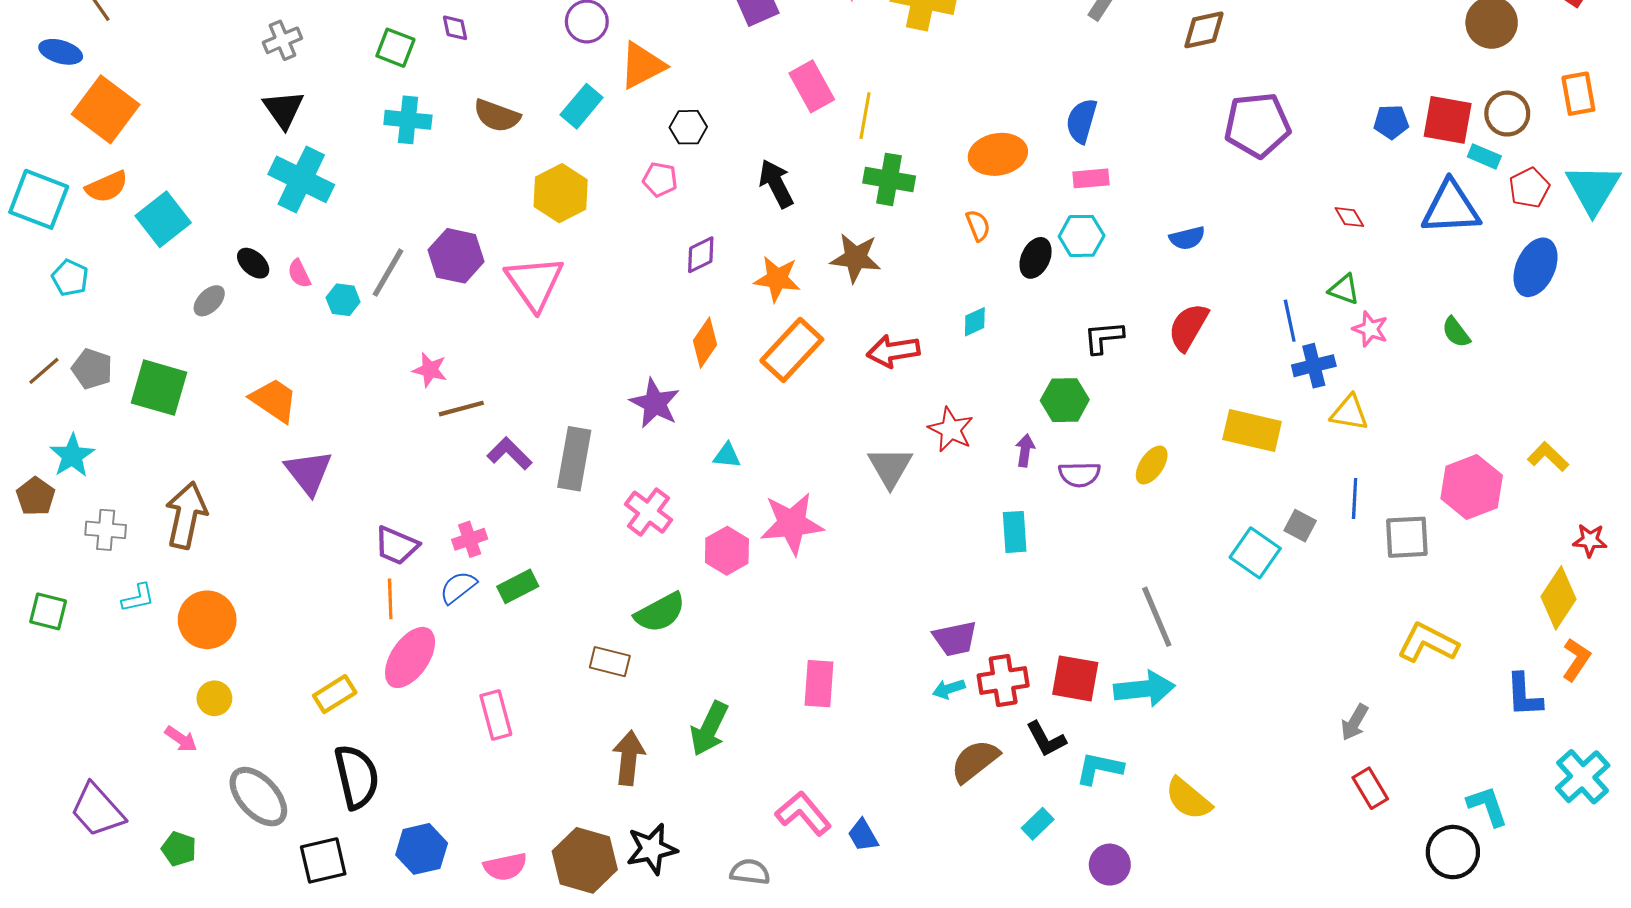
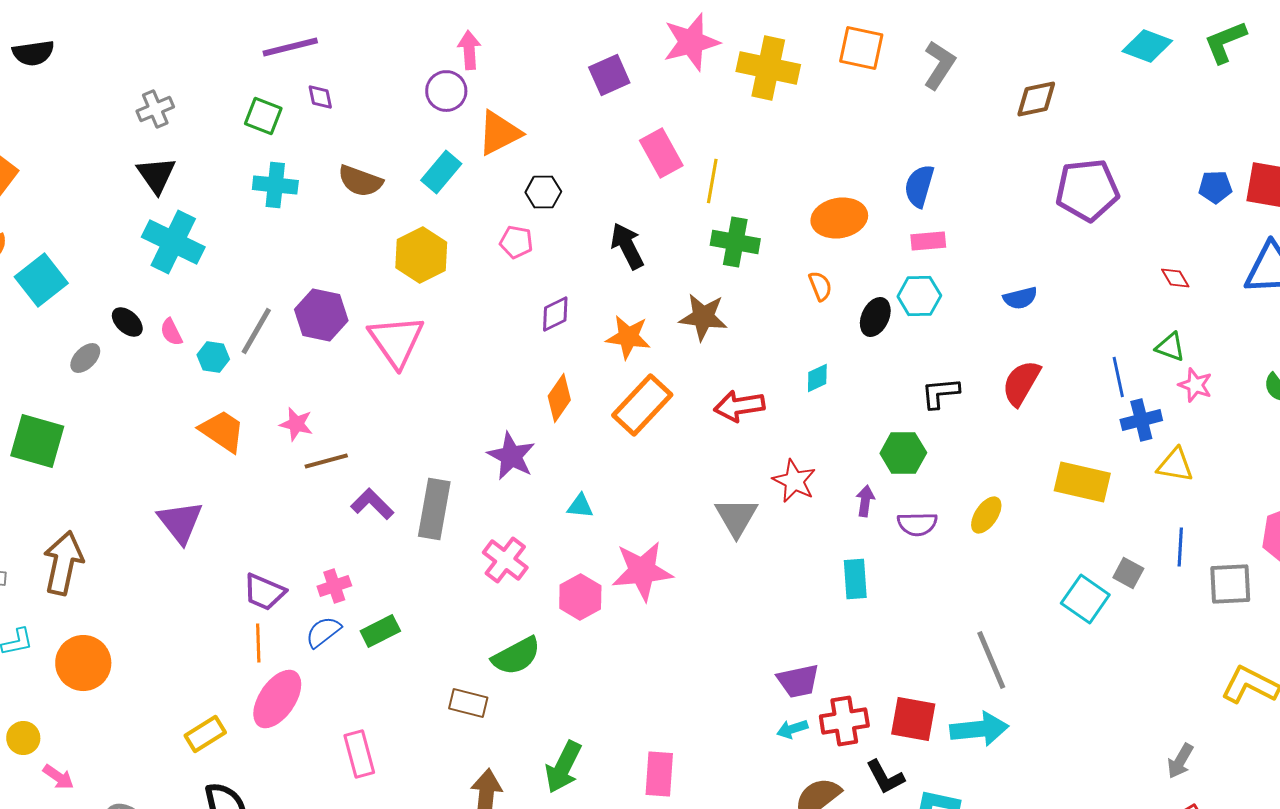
orange trapezoid: (274, 400) -> (222, 431), moved
pink rectangle: (819, 684) -> (659, 774), moved
yellow circle: (214, 698) -> (23, 738), moved

